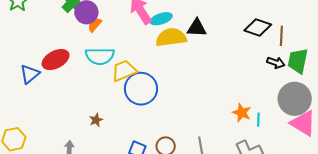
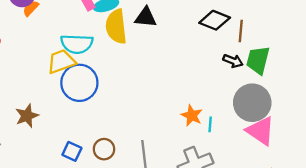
yellow semicircle: (171, 37) -> (116, 27), turned -92
cyan semicircle: (100, 56) -> (77, 44), moved
brown star: (96, 120) -> (27, 116), size x1.5

